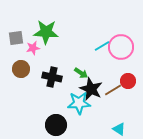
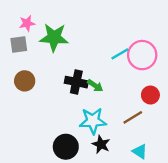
pink star: (33, 48) -> (27, 23), moved
black cross: (52, 77) -> (76, 82), moved
black star: (91, 89) -> (101, 144), moved, size x0.7
brown line: (113, 90) -> (133, 117), moved

